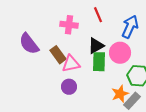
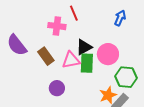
red line: (98, 15) -> (74, 13), moved
blue arrow: (130, 27) -> (120, 18), moved, size x0.7
pink triangle: (71, 64) -> (71, 60), moved

